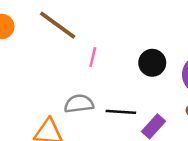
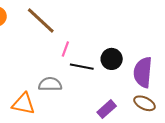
black line: (121, 112) -> (82, 67), moved

